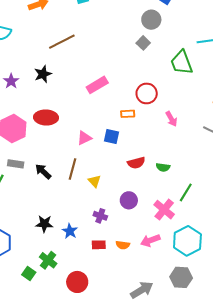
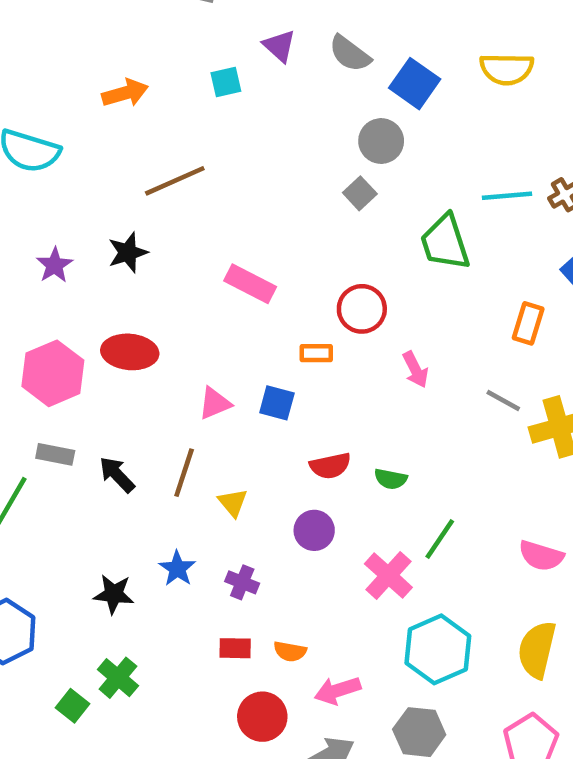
pink rectangle: (97, 85) -> (250, 284), turned 55
purple circle: (129, 200) -> (314, 530), moved
blue star: (70, 231) -> (177, 569), moved
pink arrow: (150, 240) -> (337, 690), moved
red circle: (77, 282) -> (262, 717), moved

